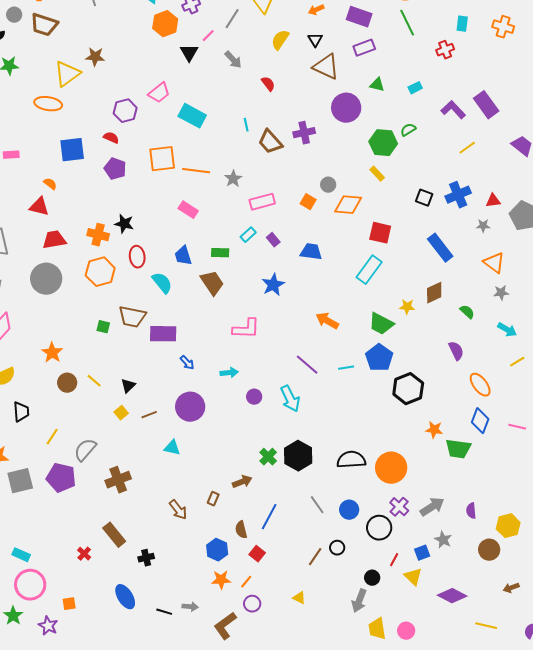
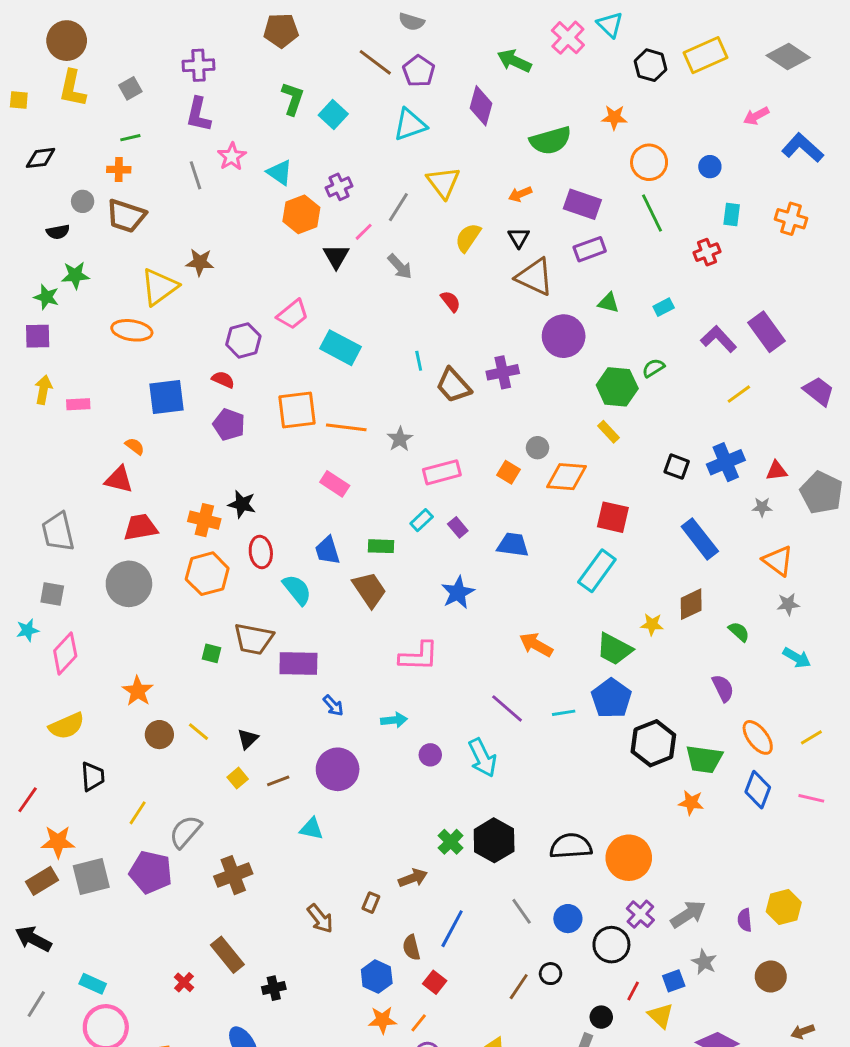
yellow line: (517, 362) -> (811, 737), moved
green trapezoid: (458, 449) -> (704, 759), moved
yellow hexagon: (508, 526) -> (784, 907), moved

